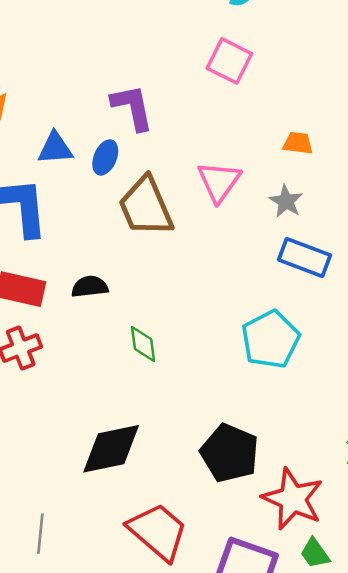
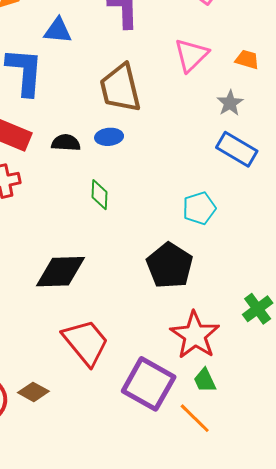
blue ellipse: (105, 157) -> (109, 137), moved, turned 52
pink triangle: (219, 182) -> (191, 55), moved
cyan pentagon: (271, 339) -> (199, 208), size x0.7
black pentagon: (230, 453) -> (170, 265), moved

